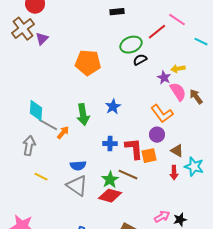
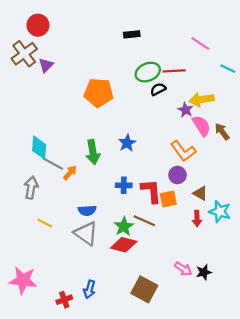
red line: (157, 32) -> (174, 71), moved, turned 36
yellow arrow: (178, 69) -> (202, 100), size x1.5
pink arrow: (162, 217) -> (183, 269), turned 63

